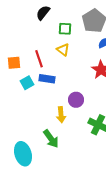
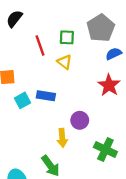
black semicircle: (43, 13) -> (14, 19), moved
red line: (39, 59) -> (40, 46), moved

